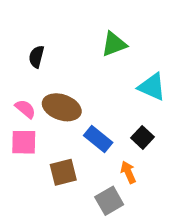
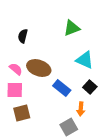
cyan triangle: (152, 87) -> (85, 60), moved
brown square: (63, 172) -> (22, 113), moved
orange arrow: (128, 172) -> (81, 109), turned -152

